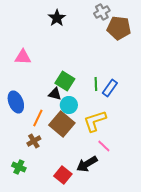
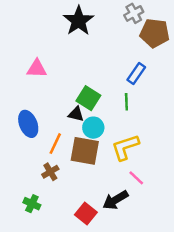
black star: (57, 18) -> (79, 21), size x1.4
blue rectangle: (110, 88) -> (136, 74), moved
brown square: (62, 124) -> (85, 151), turned -30

